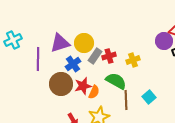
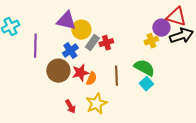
purple triangle: (60, 43) -> (66, 21), moved, turned 30
yellow cross: (133, 60) -> (151, 41), moved
green semicircle: (116, 81) -> (144, 68), moved
brown line: (126, 100) -> (116, 76), moved

